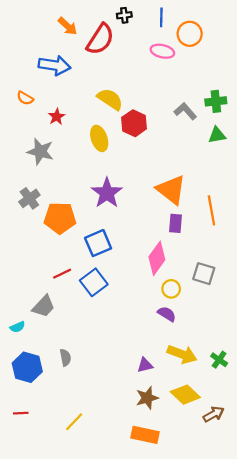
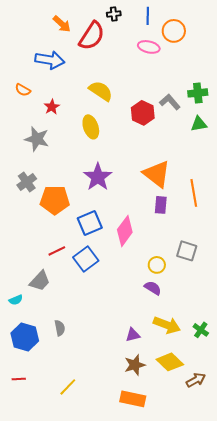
red hexagon: (134, 123) -> (143, 113), moved
pink diamond: (157, 258) -> (125, 231), moved

